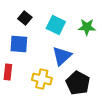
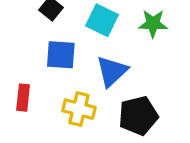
blue square: (19, 44) -> (61, 55), moved
black pentagon: (78, 83) -> (138, 116), turned 30

